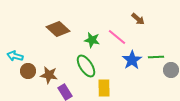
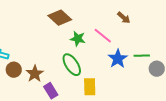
brown diamond: (58, 29) -> (60, 18), moved
brown star: (49, 75) -> (35, 74), turned 30

